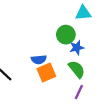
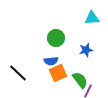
green circle: (66, 35) -> (56, 38), moved
green semicircle: (77, 69) -> (80, 80), moved

